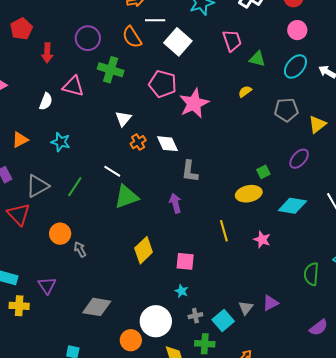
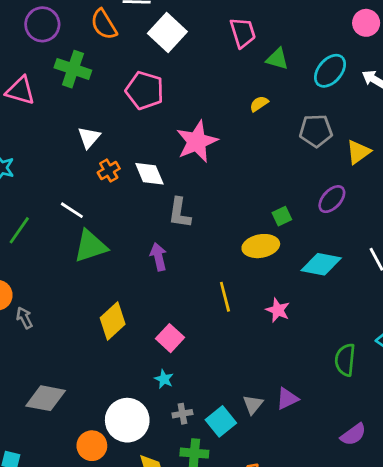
pink circle: (297, 30) -> (366, 23), moved
pink star: (194, 103) -> (197, 142), moved
pink square: (185, 261) -> (170, 338), turned 36

